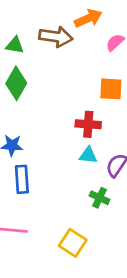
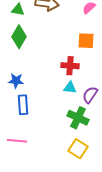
green cross: (100, 198) -> (78, 118), size x1.5
yellow square: (73, 243) -> (78, 149), moved

